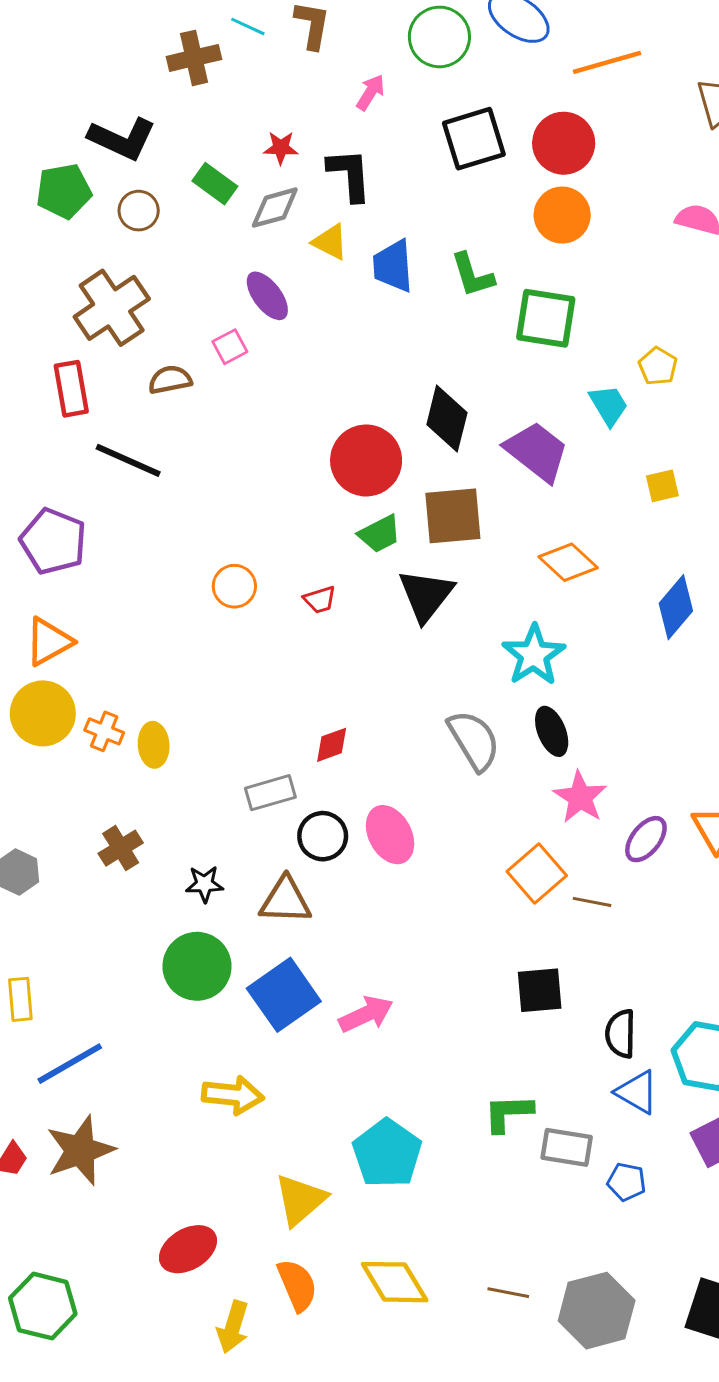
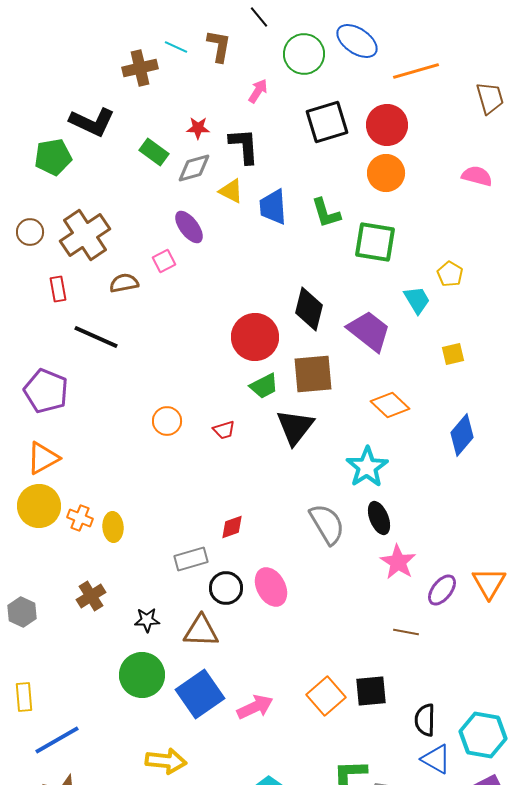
brown circle: (139, 211) -> (30, 232), moved
red rectangle: (71, 389) -> (58, 289), size x0.7
orange square: (537, 874) -> (326, 696), moved

